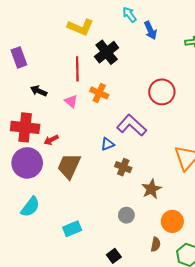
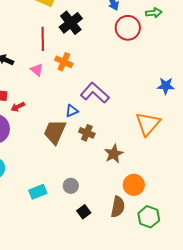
red circle: (162, 92) -> (128, 28), moved
brown trapezoid: (69, 166) -> (55, 132), moved
gray circle: (126, 215) -> (71, 186), moved
brown semicircle: (156, 244) -> (118, 207), size x1.5
black square: (114, 256) -> (84, 212), moved

